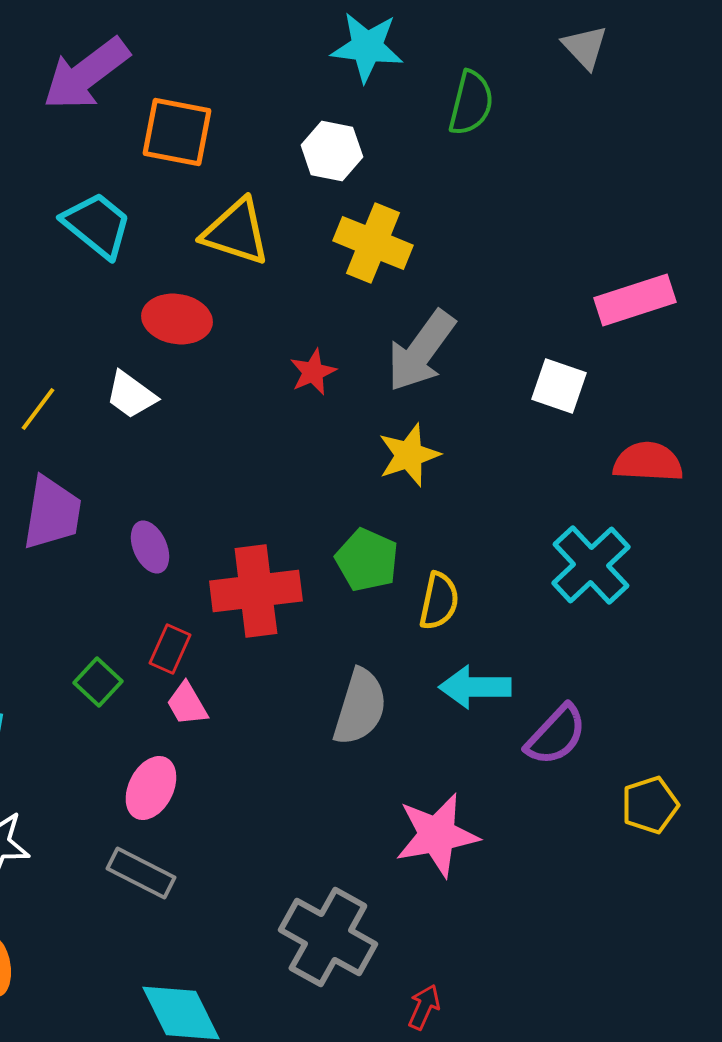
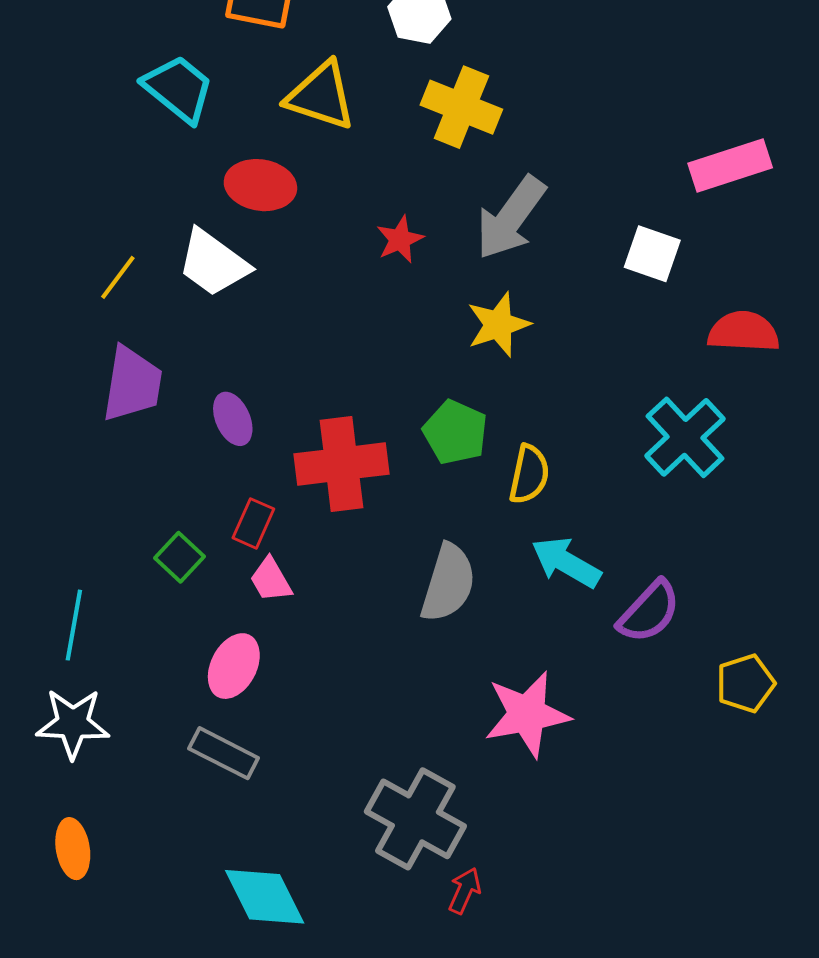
white trapezoid: (131, 395) -> (213, 263), size x1.4
cyan arrow: (475, 687) -> (566, 562), turned 30
red arrow: (424, 1007) -> (465, 891), moved

